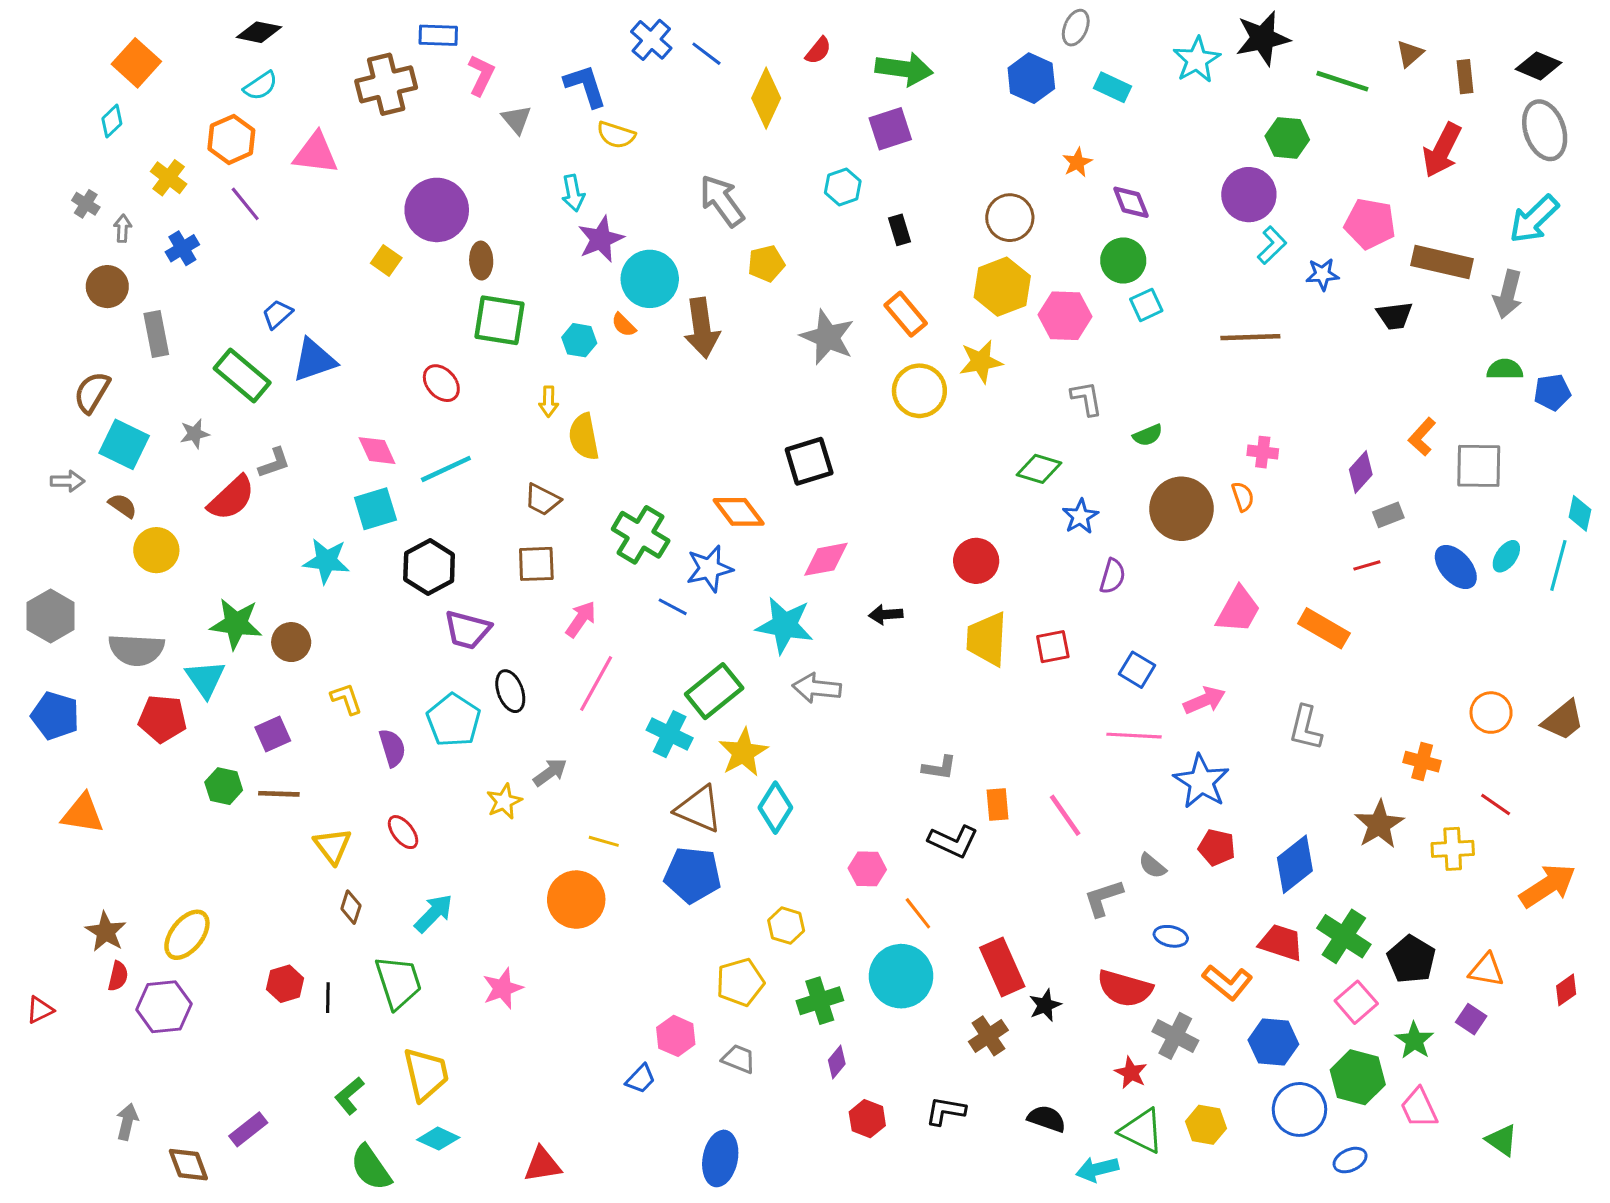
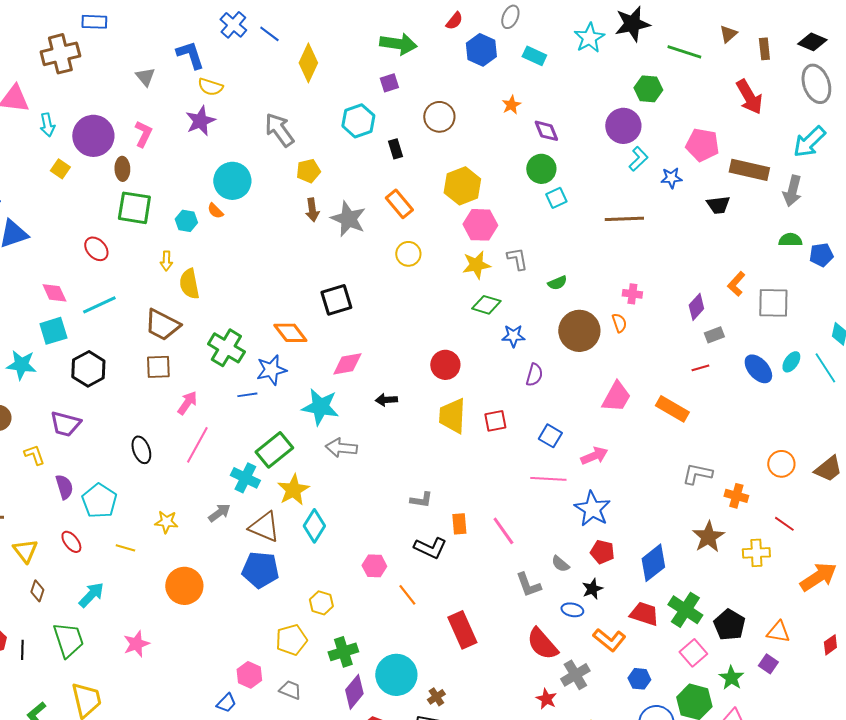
red semicircle: (818, 51) -> (454, 21), moved
pink L-shape: (481, 75) -> (143, 134), moved
purple square: (890, 129) -> (389, 83), size x0.7
red arrow: (1442, 150) -> (749, 97), turned -57
cyan hexagon: (843, 187) -> (358, 121), size x1.4
cyan arrow: (573, 193) -> (47, 125), moved
brown circle: (1010, 218) -> (439, 117), moved
purple star: (601, 239) -> (200, 121), moved
pink hexagon: (1065, 316) -> (480, 225), moved
brown arrow: (702, 328) -> (312, 210), moved, size x0.6
yellow star: (981, 362) -> (476, 265), moved
yellow circle: (919, 391) -> (408, 254), size x0.7
brown trapezoid: (542, 500) -> (162, 325), size x1.5
blue star: (1080, 516) -> (513, 336), turned 30
cyan line: (1558, 565) -> (825, 368), turned -48
blue line: (673, 607) -> (247, 395), turned -36
purple trapezoid: (467, 630) -> (65, 424), moved
cyan pentagon: (454, 720) -> (99, 501), moved
gray L-shape: (1306, 728) -> (697, 474), moved, turned 88
gray arrow: (550, 772) -> (219, 513), moved
yellow star: (504, 801) -> (166, 522), moved, turned 30
yellow line: (604, 841) -> (125, 548), moved
gray L-shape: (1103, 898) -> (528, 585), turned -92
cyan circle: (901, 976) -> (396, 675), moved
red semicircle: (1125, 988) -> (542, 644), turned 33
black star: (1045, 1005) -> (592, 589), moved
brown cross: (988, 1036) -> (436, 697), moved, size x0.7
gray cross: (1175, 1036) -> (575, 675), turned 32
blue hexagon: (1273, 1042) -> (639, 679), size x0.7
purple diamond: (837, 1062) -> (354, 692), size x1.6

